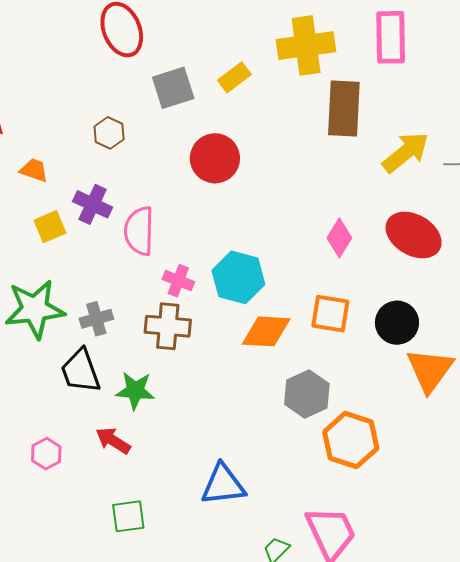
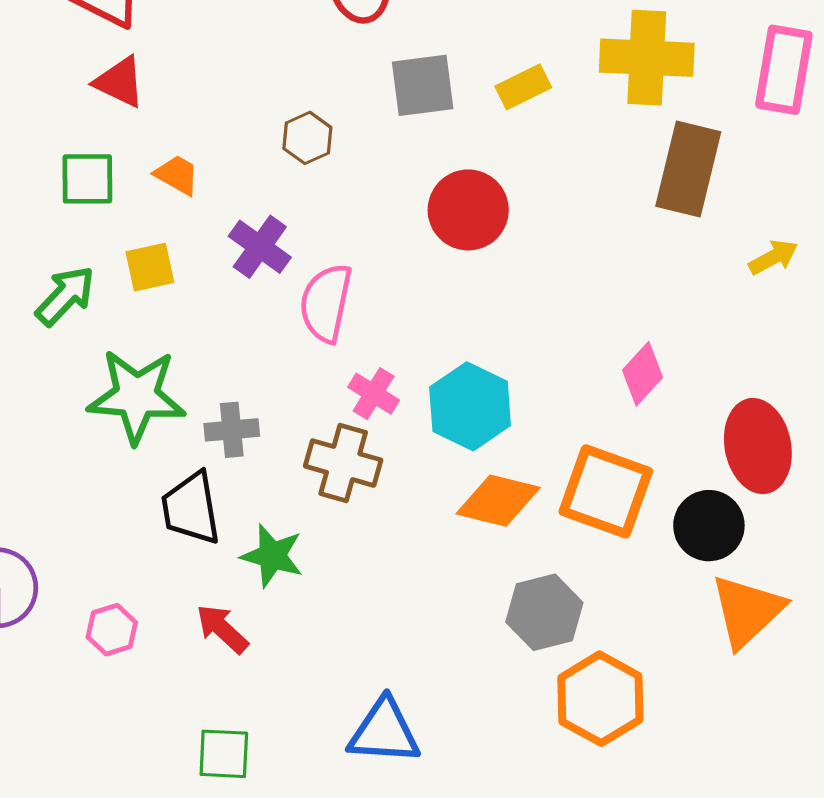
yellow arrow: (406, 152) -> (773, 257), size x0.6
yellow square: (50, 227) -> (150, 267), moved
red ellipse: (414, 235) -> (758, 446), moved, turned 38
orange square: (330, 314) -> (606, 491), size x1.4

